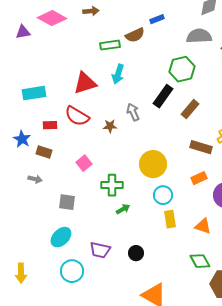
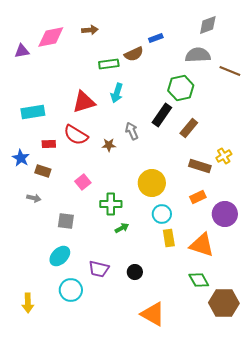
pink diamond: (52, 18) -> (51, 37), turned -40
orange triangle: (203, 226) -> (202, 245), size x1.5
yellow arrow: (21, 273) -> (28, 303), moved

